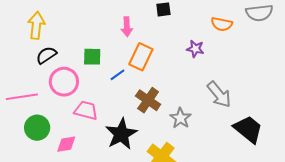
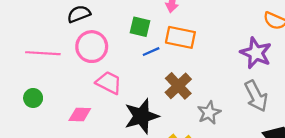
purple star: (195, 49) -> (256, 53), moved, size x1.6
green square: (92, 57) -> (140, 27), moved
orange rectangle: (141, 57) -> (180, 37), turned 64
green circle: (37, 128) -> (33, 98), moved, size x0.7

